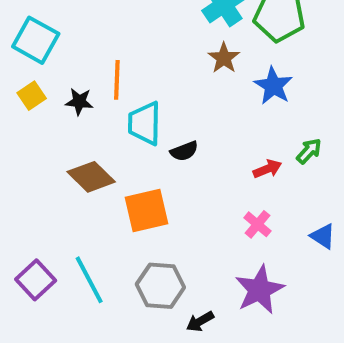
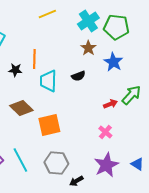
black semicircle: (184, 151) -> (78, 76), moved
green arrow: (309, 151) -> (131, 95), size x1.5
blue triangle: (323, 236) -> (137, 164), moved

